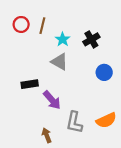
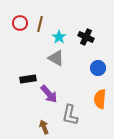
black cross: (91, 39) -> (86, 37), turned -35
orange semicircle: (106, 120) -> (100, 99), moved, turned 120

